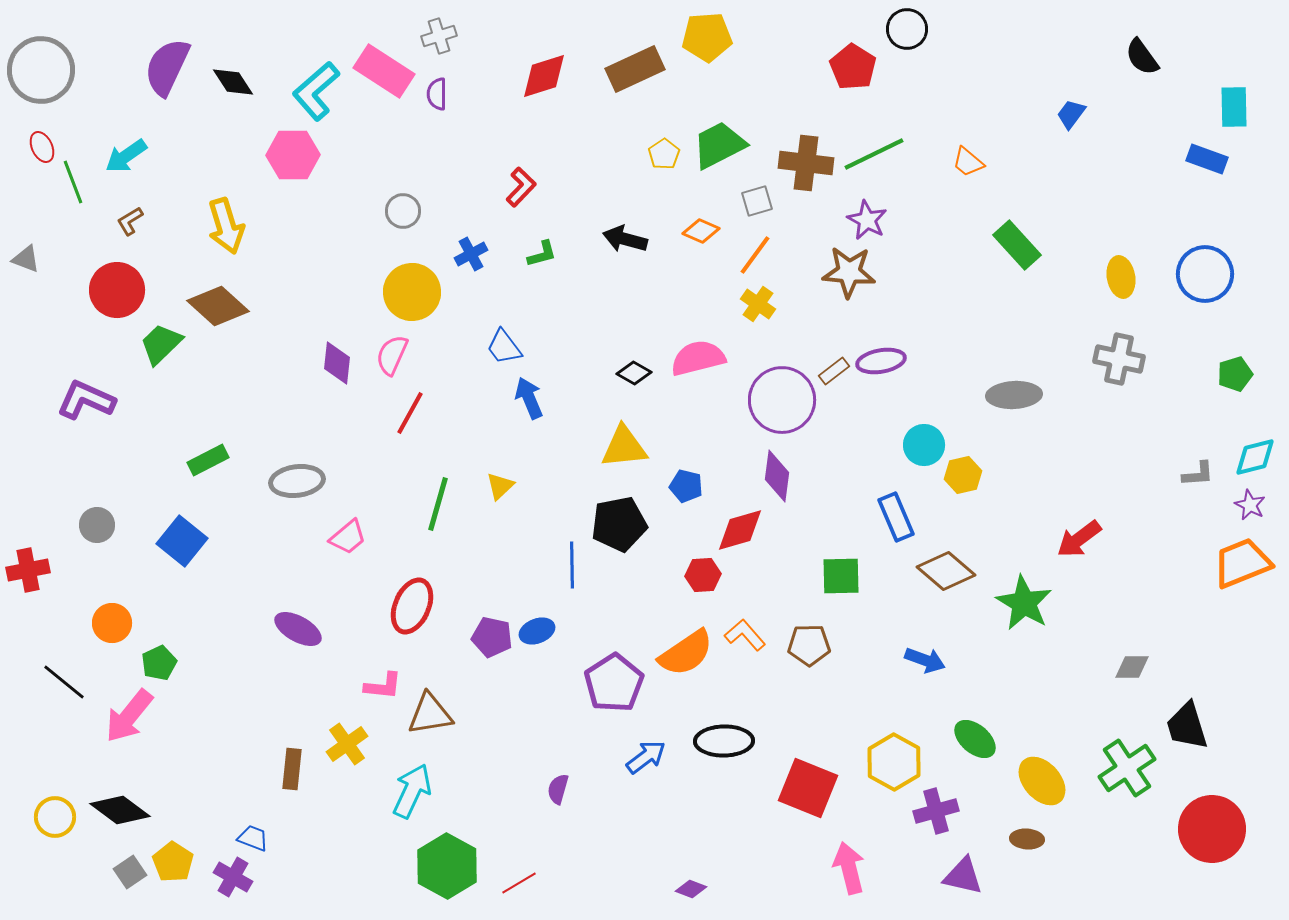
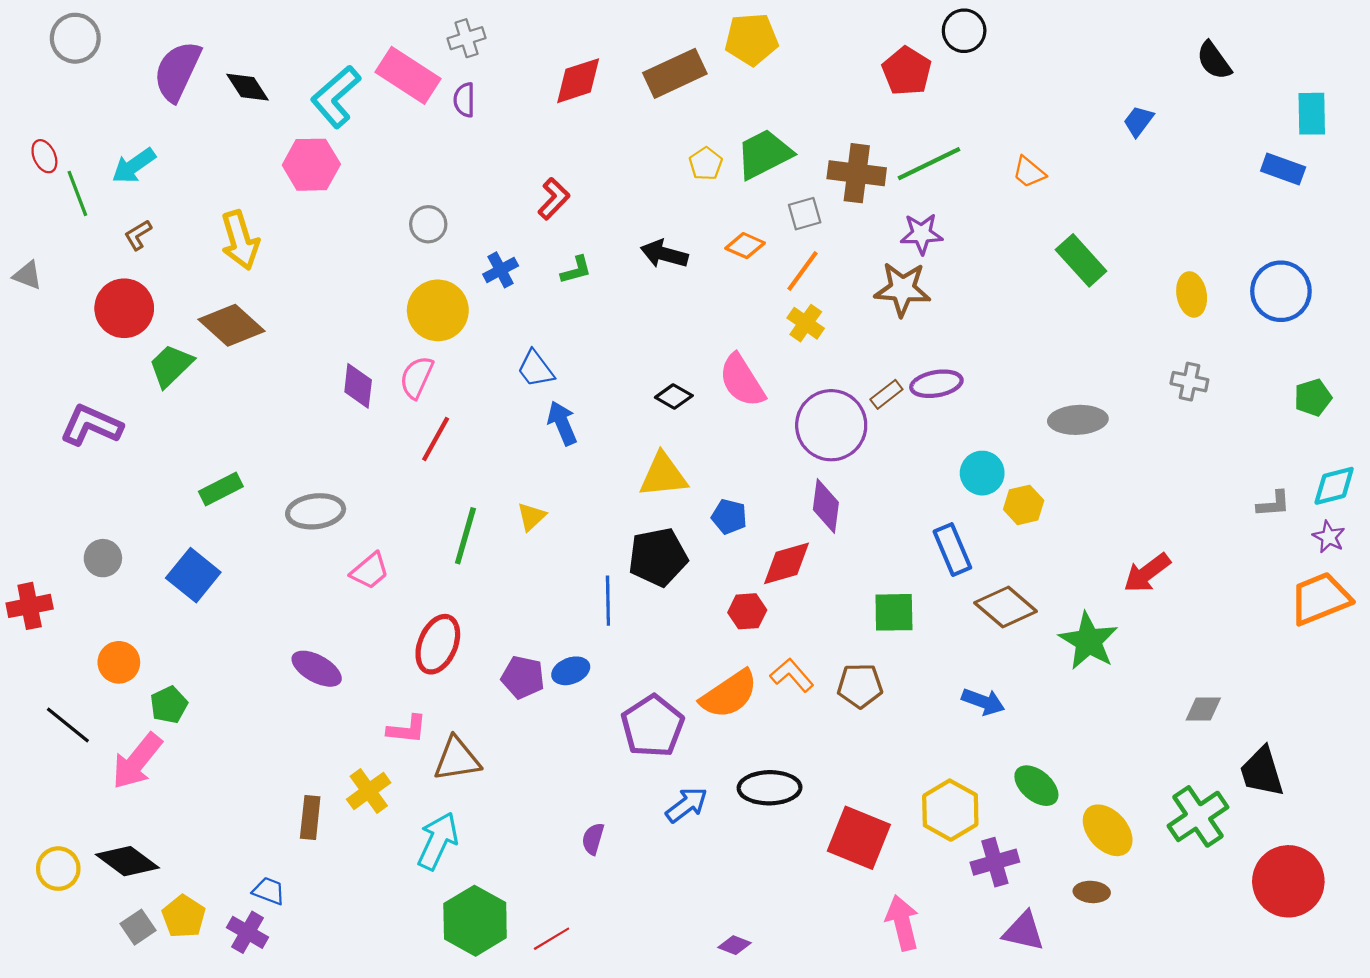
gray circle: (41, 70) -> (75, 38), moved, size x0.7
purple star: (867, 220) -> (922, 234), turned -30
pink semicircle: (698, 358) -> (742, 381), turned -108
gray cross: (1119, 359) -> (1189, 382), size x0.7

